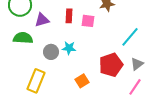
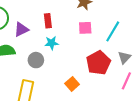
pink square: (88, 21) -> (85, 28), moved
cyan star: (69, 48) -> (52, 43), moved

